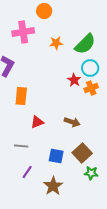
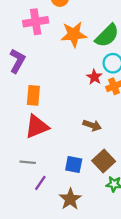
orange star: (56, 43) -> (74, 34), size x1.6
red triangle: (37, 122) -> (37, 127), moved, size x1.6
gray line: (21, 146) -> (28, 162), moved

